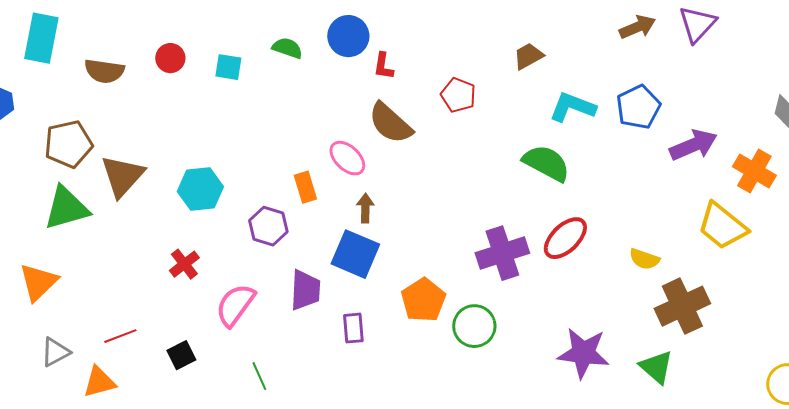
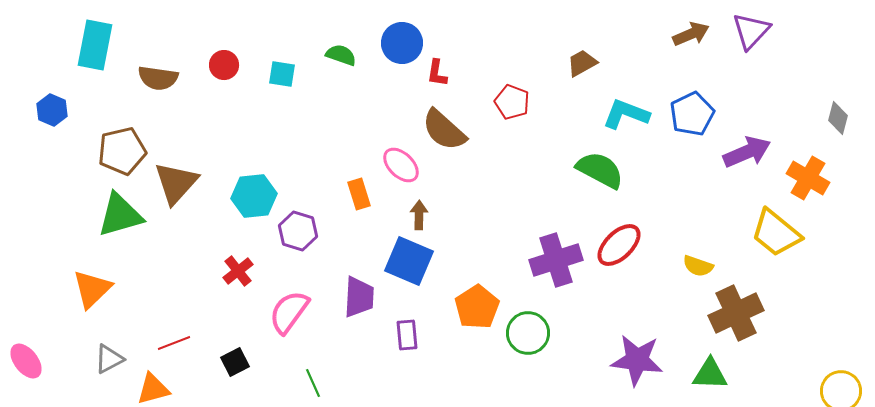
purple hexagon: (268, 226) -> (298, 231), moved
green triangle: (656, 367) -> (710, 374), turned -39

